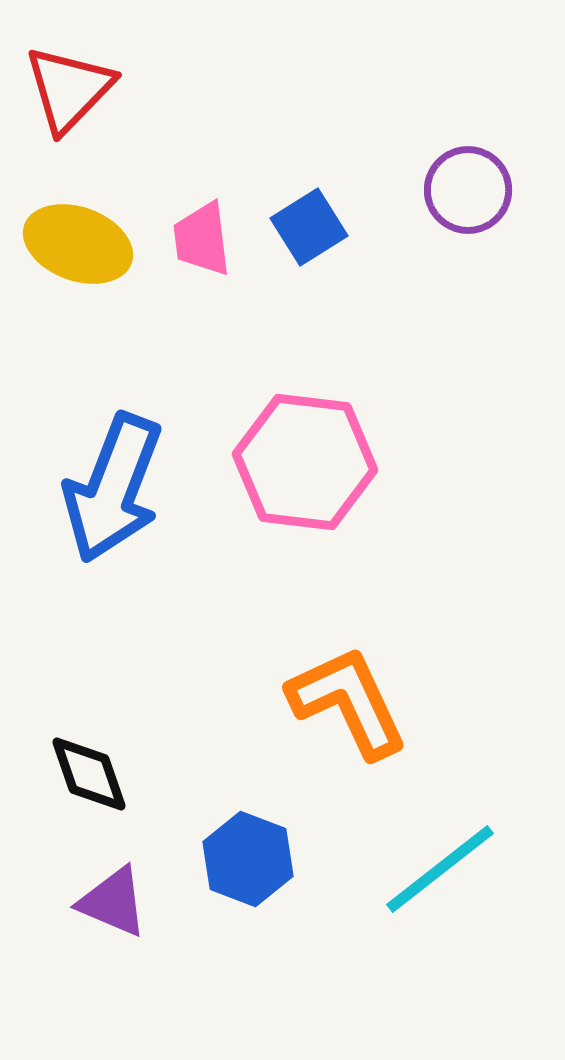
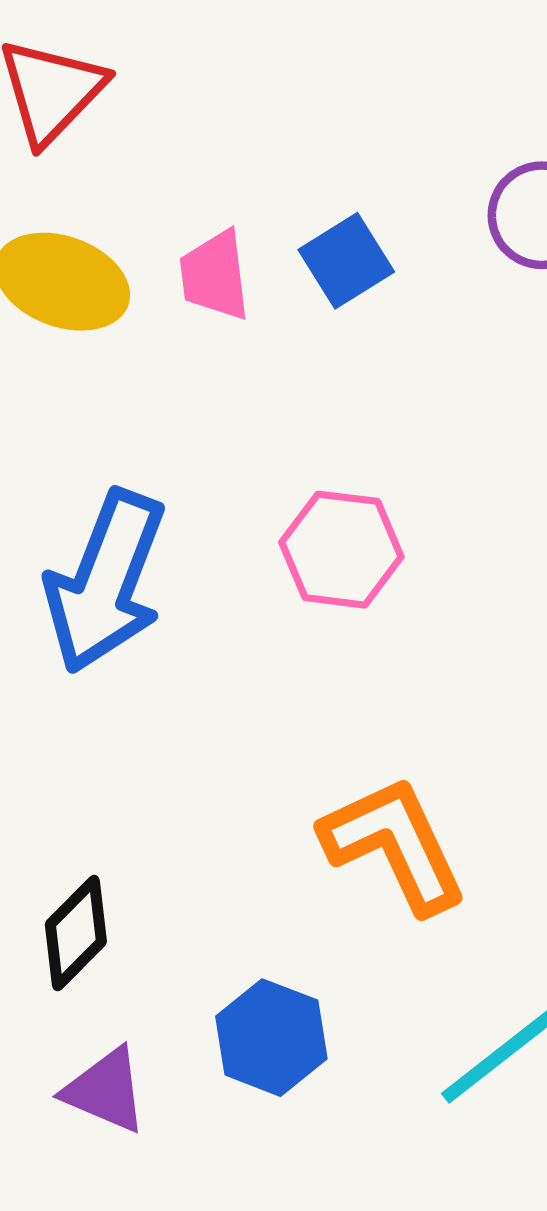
pink hexagon: (305, 462) -> (341, 550), size x0.7
black diamond: (89, 774) -> (76, 933), turned 64

